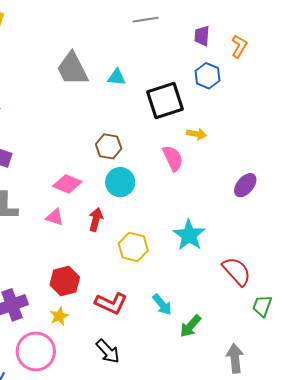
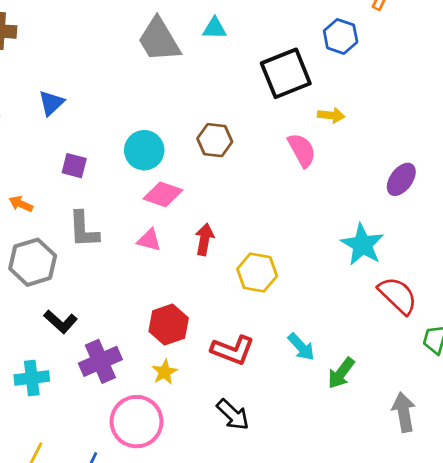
cyan triangle: (117, 77) -> (215, 28), moved
cyan circle: (120, 182) -> (144, 150), moved
cyan star: (189, 235) -> (362, 245), moved

